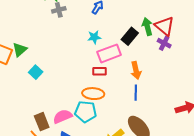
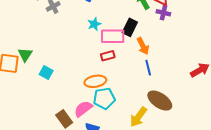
black rectangle: (130, 36) -> (130, 27), moved
pink rectangle: (109, 53) -> (113, 36), turned 35
orange ellipse: (93, 94) -> (95, 81), moved

